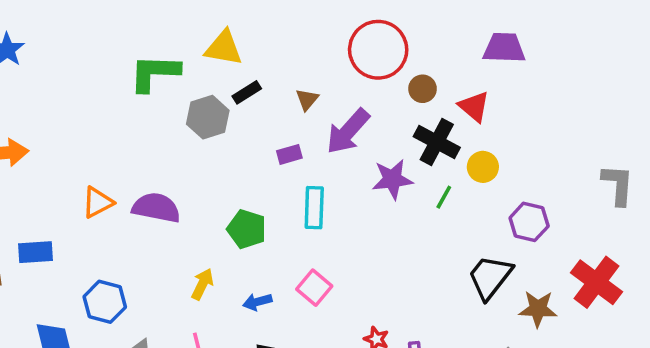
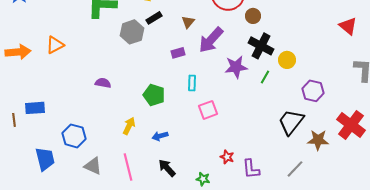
red triangle: (474, 107) -> (348, 26), moved
orange triangle: (98, 202) -> (55, 45), moved
purple semicircle: (156, 208) -> (103, 83), size x0.6
cyan rectangle: (314, 208) -> (192, 83), size x0.7
pink square: (314, 288) -> (208, 110), moved, turned 30

